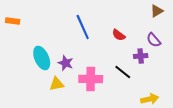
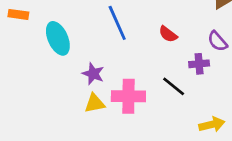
cyan ellipse: (42, 58) -> (58, 38), moved
yellow triangle: (57, 84) -> (95, 103), moved

